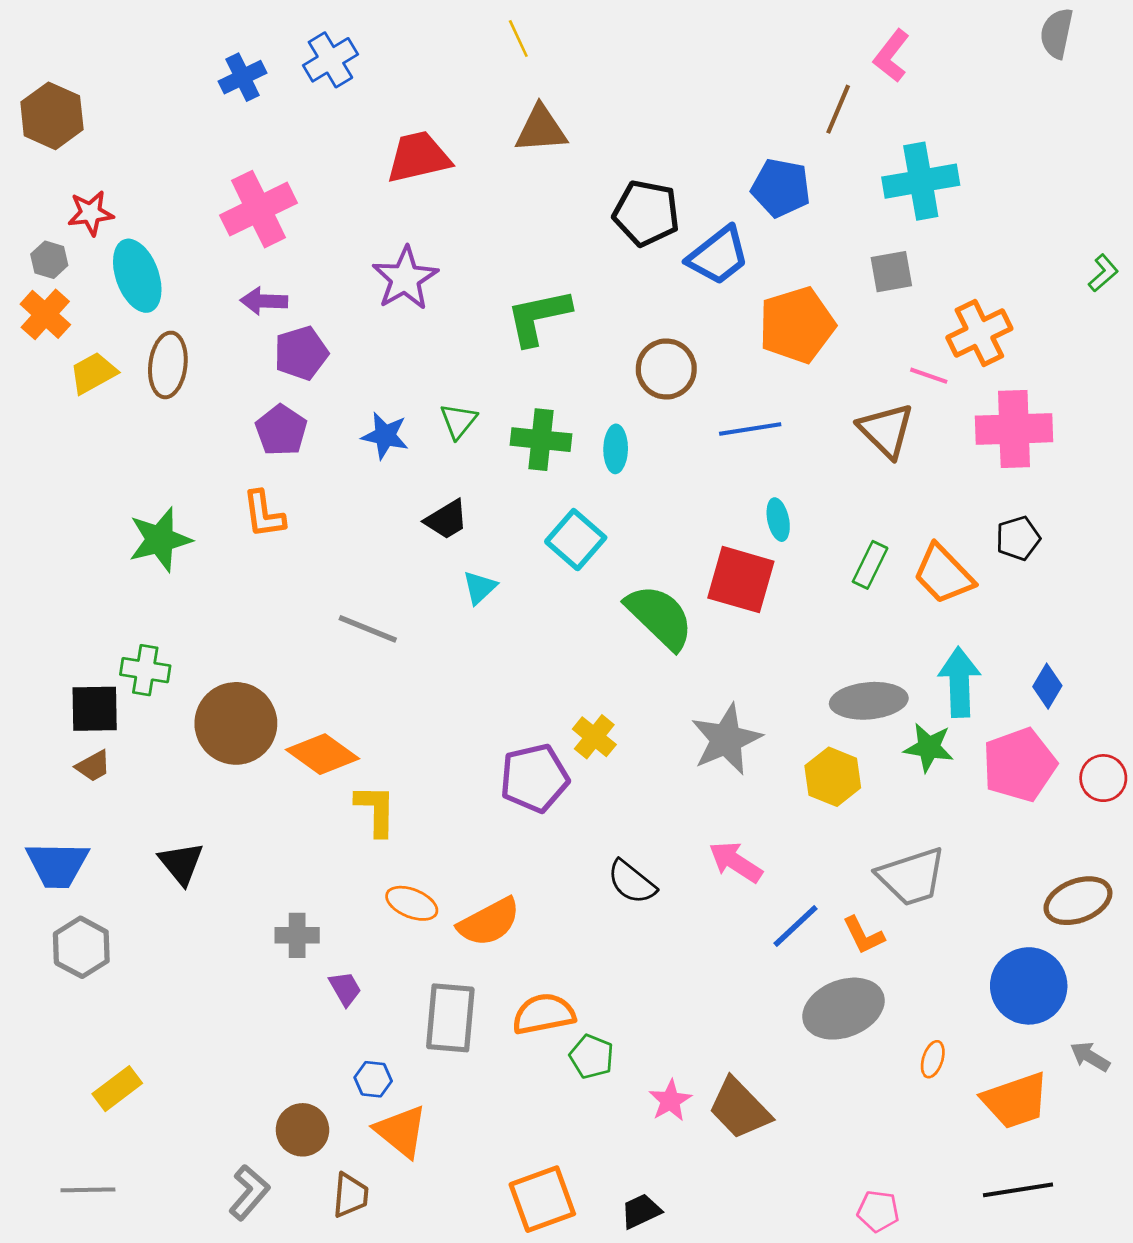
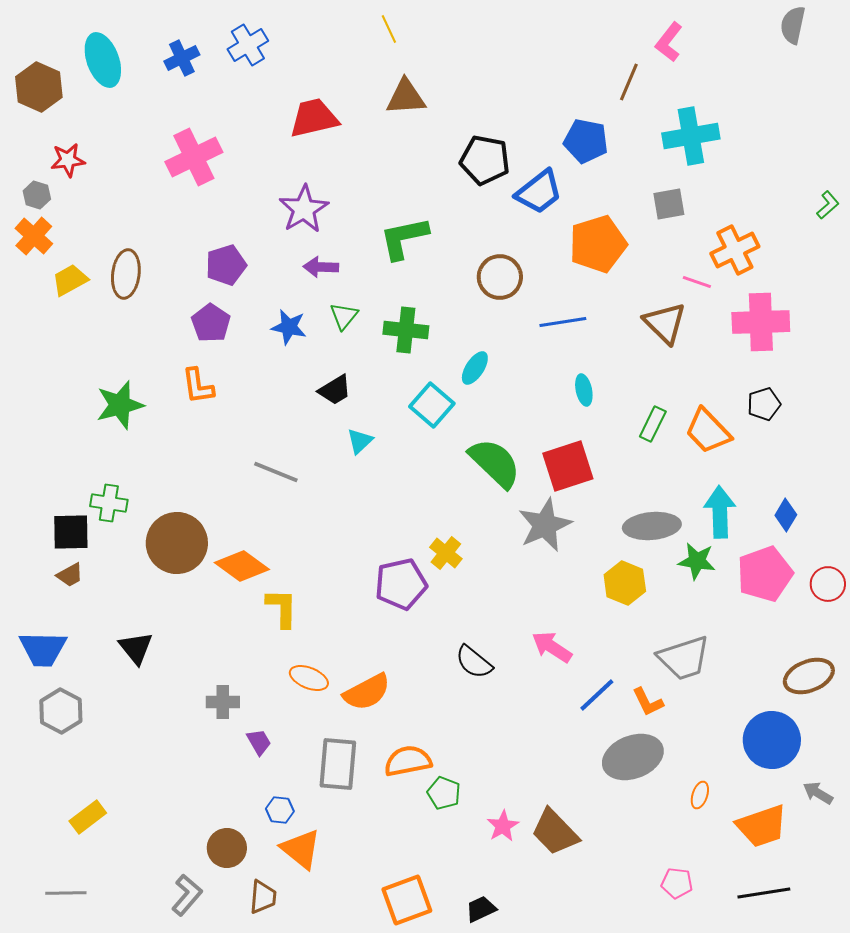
cyan ellipse: (137, 276) -> (103, 60), moved
purple arrow: (264, 301) -> (321, 267), moved
cyan ellipse: (616, 449) -> (475, 368), moved, turned 32
red square: (741, 580) -> (568, 466), moved, turned -34
gray star: (726, 739) -> (545, 525), moved
pink pentagon: (878, 1211) -> (677, 883), moved

